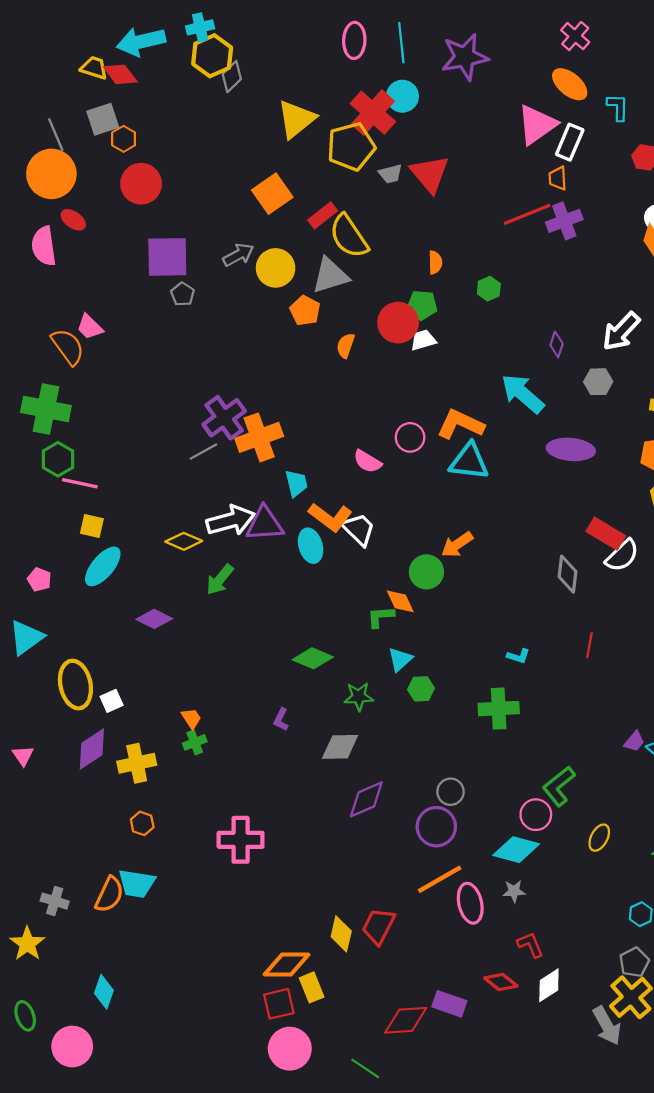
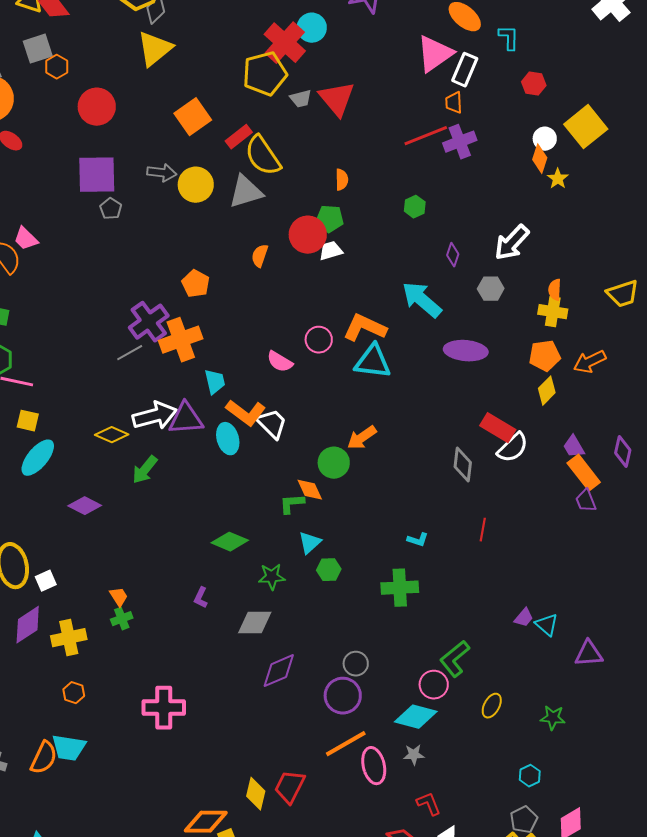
yellow triangle: (296, 119) -> (155, 49), moved
red circle: (141, 184) -> (97, 107), moved
gray arrow: (238, 255) -> (162, 173), turned 36
green hexagon: (489, 289) -> (415, 207), moved
orange pentagon: (305, 311) -> (196, 284), moved

